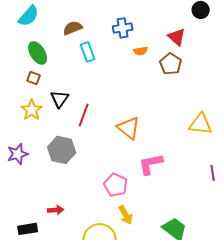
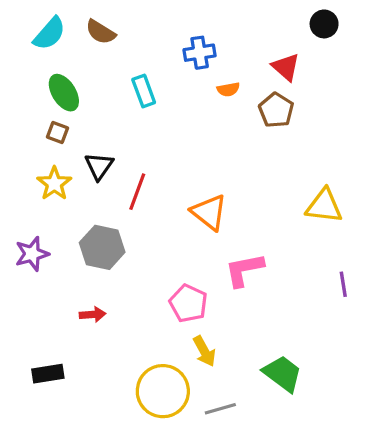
brown semicircle: (73, 28) -> (101, 32), moved, turned -126
red arrow: (56, 210) -> (93, 314), moved

